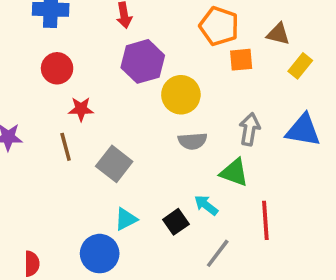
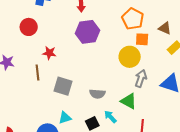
red circle: (57, 68) -> (29, 27), moved
yellow circle: (181, 95) -> (130, 57), moved
gray semicircle: (192, 141) -> (97, 94), moved
gray square: (114, 164) -> (63, 86), turned -30

